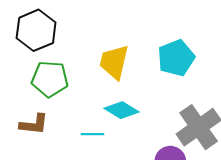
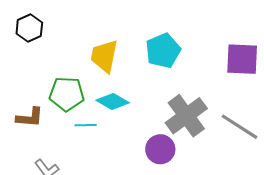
black hexagon: (36, 30) -> (29, 28), size x0.7
green pentagon: (50, 79) -> (67, 94), moved

